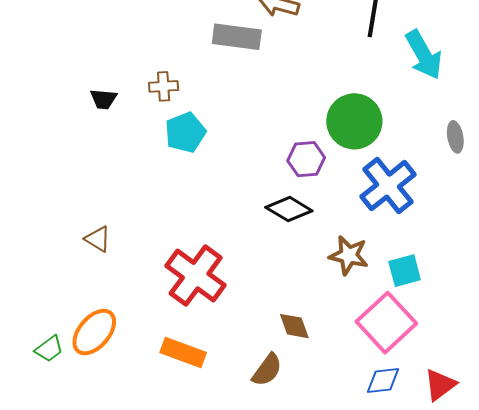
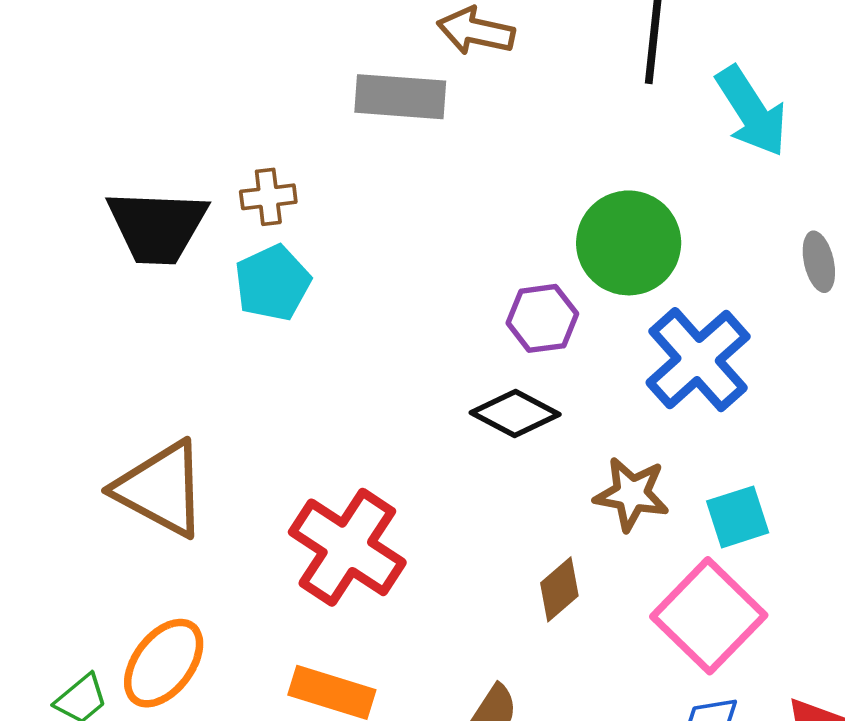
black trapezoid: (103, 99) -> (157, 227), size x2.0
cyan pentagon: (185, 132) -> (273, 283), moved
brown triangle: (98, 239) -> (161, 489), size x2.0
brown diamond: (294, 326) -> (559, 589), moved, turned 72

